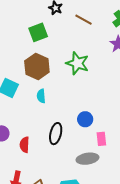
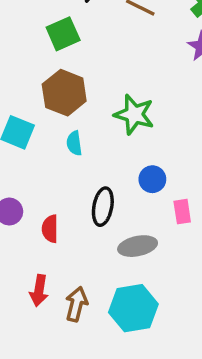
green star: (77, 63) -> (134, 114), moved
gray ellipse: (87, 159) -> (138, 246), moved

